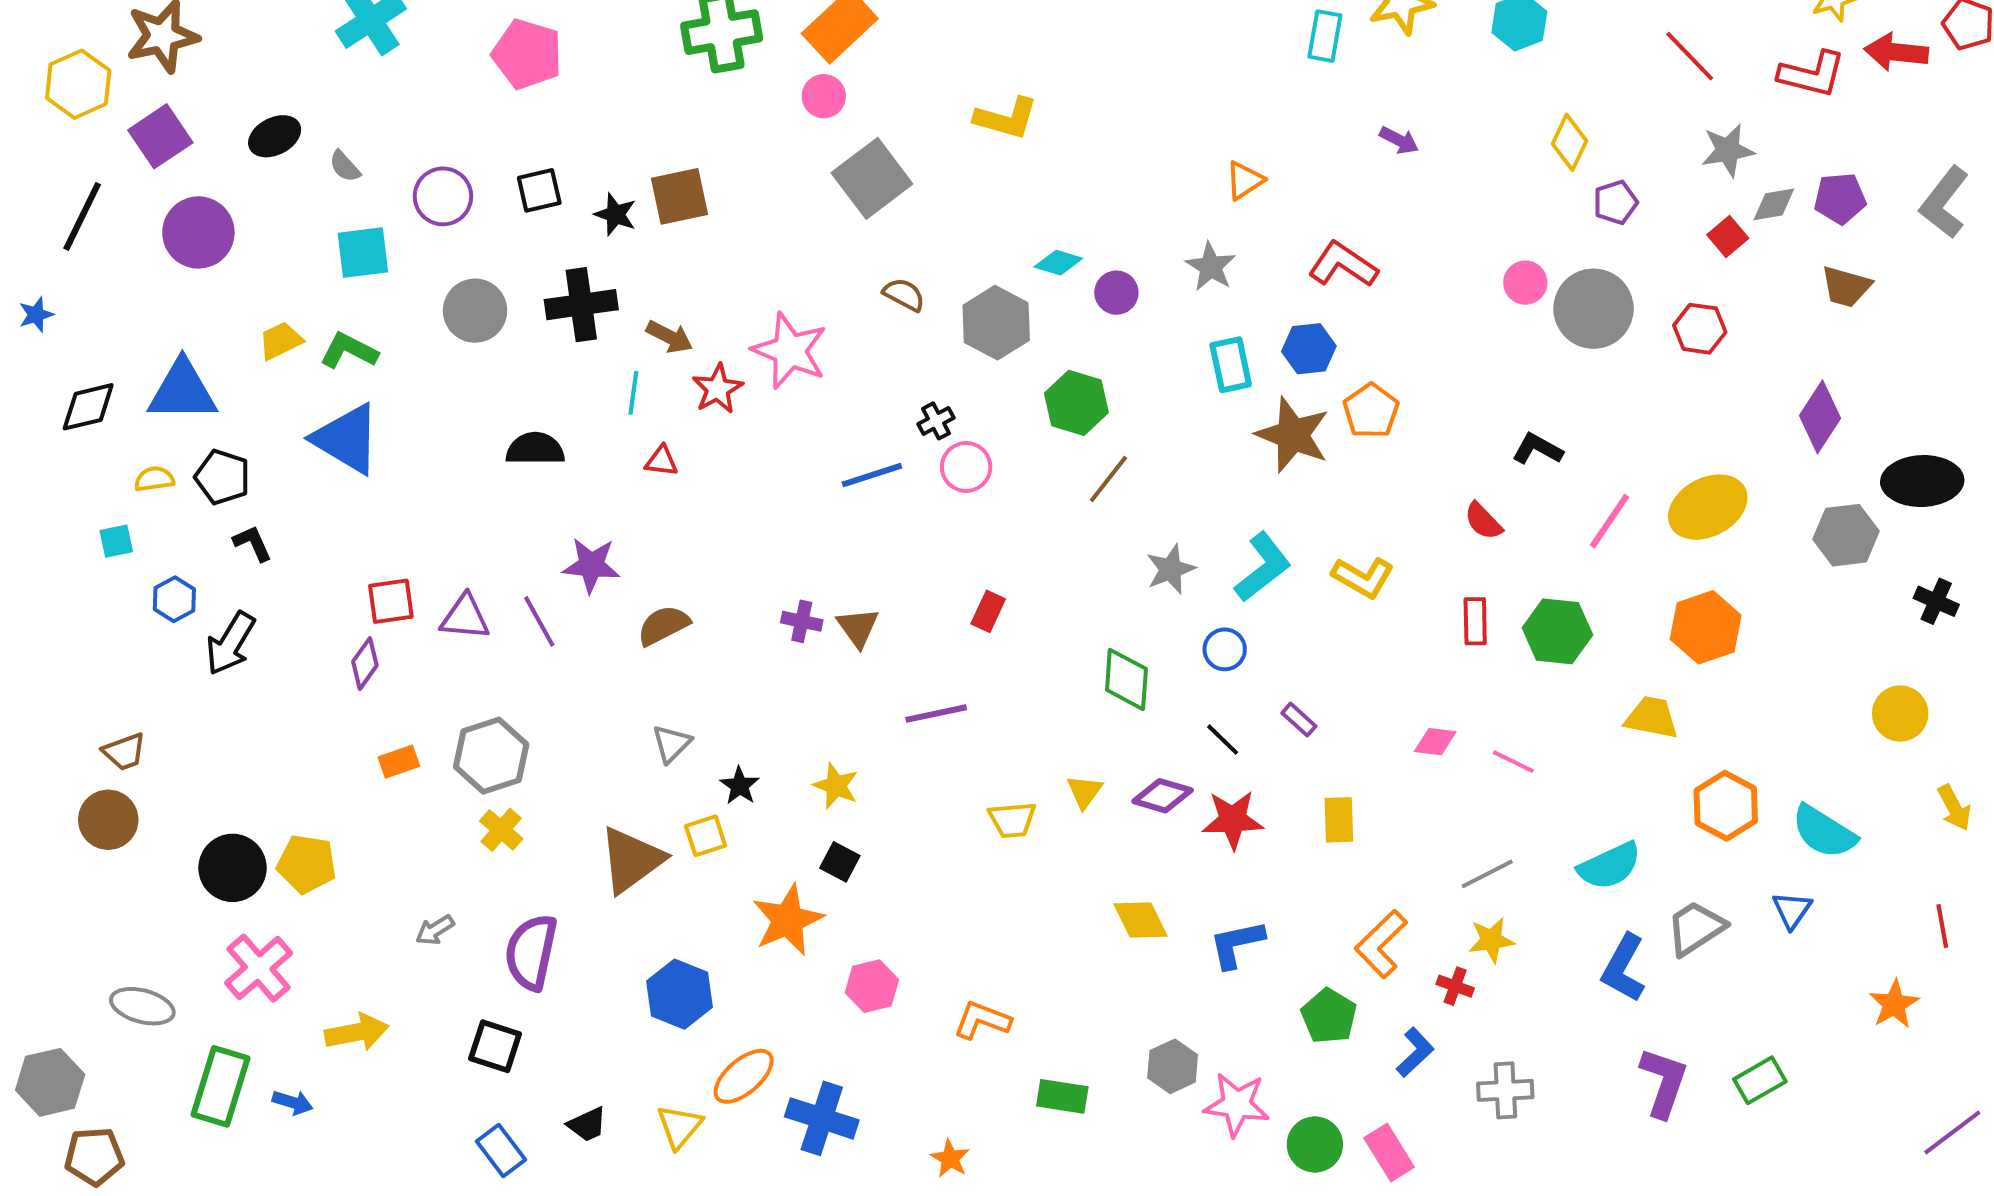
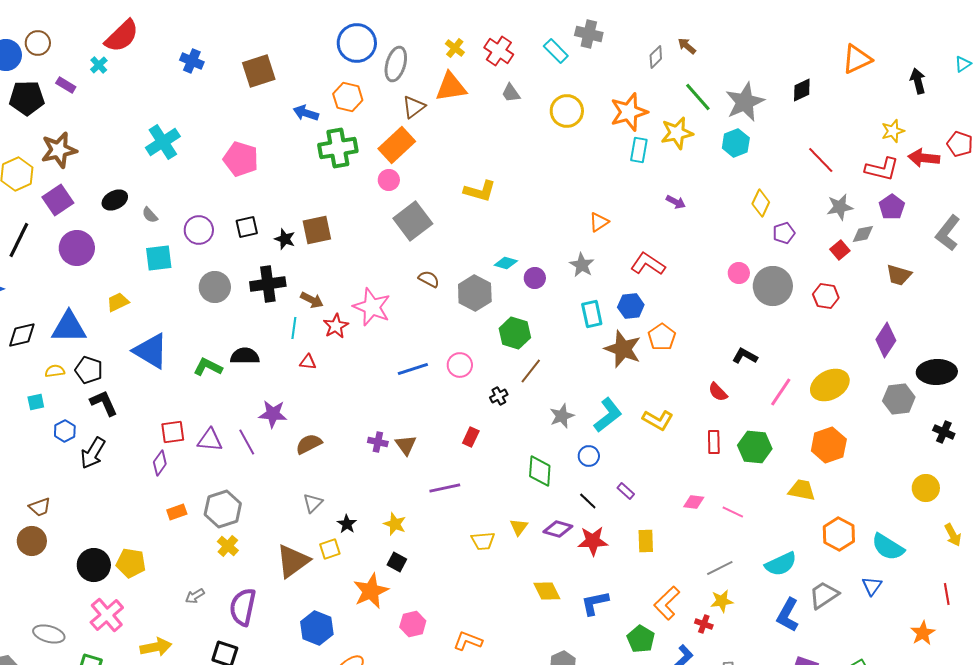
purple pentagon: (1840, 198) -> (892, 207), moved, turned -30
green L-shape: (349, 351) -> (208, 367), moved
black cross: (936, 421) -> (499, 396), moved
black L-shape: (253, 543) -> (104, 403), size x1.4

